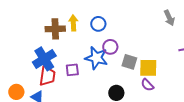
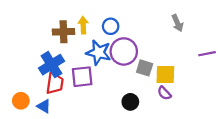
gray arrow: (169, 18) -> (177, 23), moved
purple circle: (110, 47) -> (124, 51), size x1.6
blue star: (96, 58) -> (99, 53), moved
purple square: (72, 70) -> (82, 77), size x1.5

